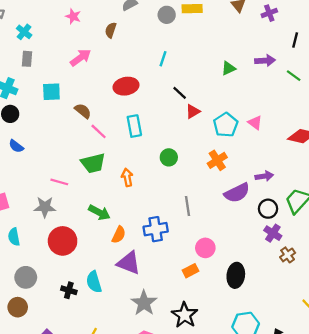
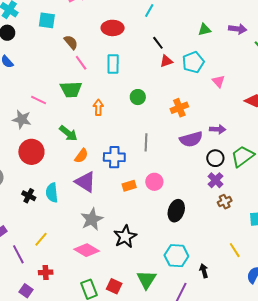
cyan pentagon: (226, 125) -> (193, 62), moved
orange rectangle: (191, 271) -> (129, 186), moved

